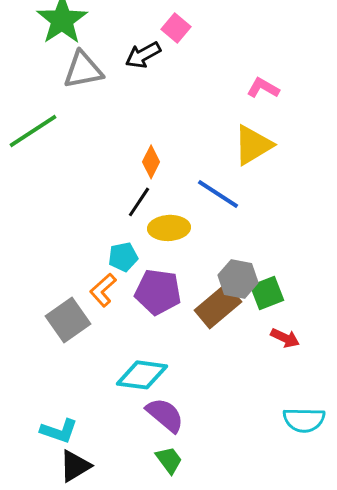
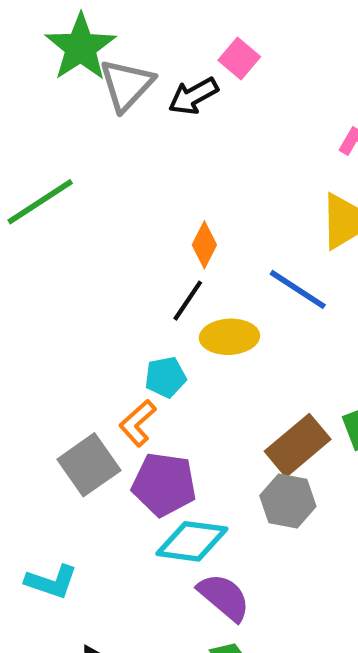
gray triangle: (83, 70) -> (126, 85), moved, turned -36
gray hexagon: (238, 279) -> (288, 501), moved
purple pentagon: (158, 292) -> (164, 484), moved
cyan L-shape: (59, 431) -> (51, 582), moved

